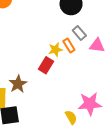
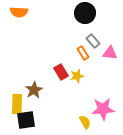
yellow star: (55, 50) -> (77, 76), moved
red rectangle: (46, 65) -> (61, 72), turned -63

